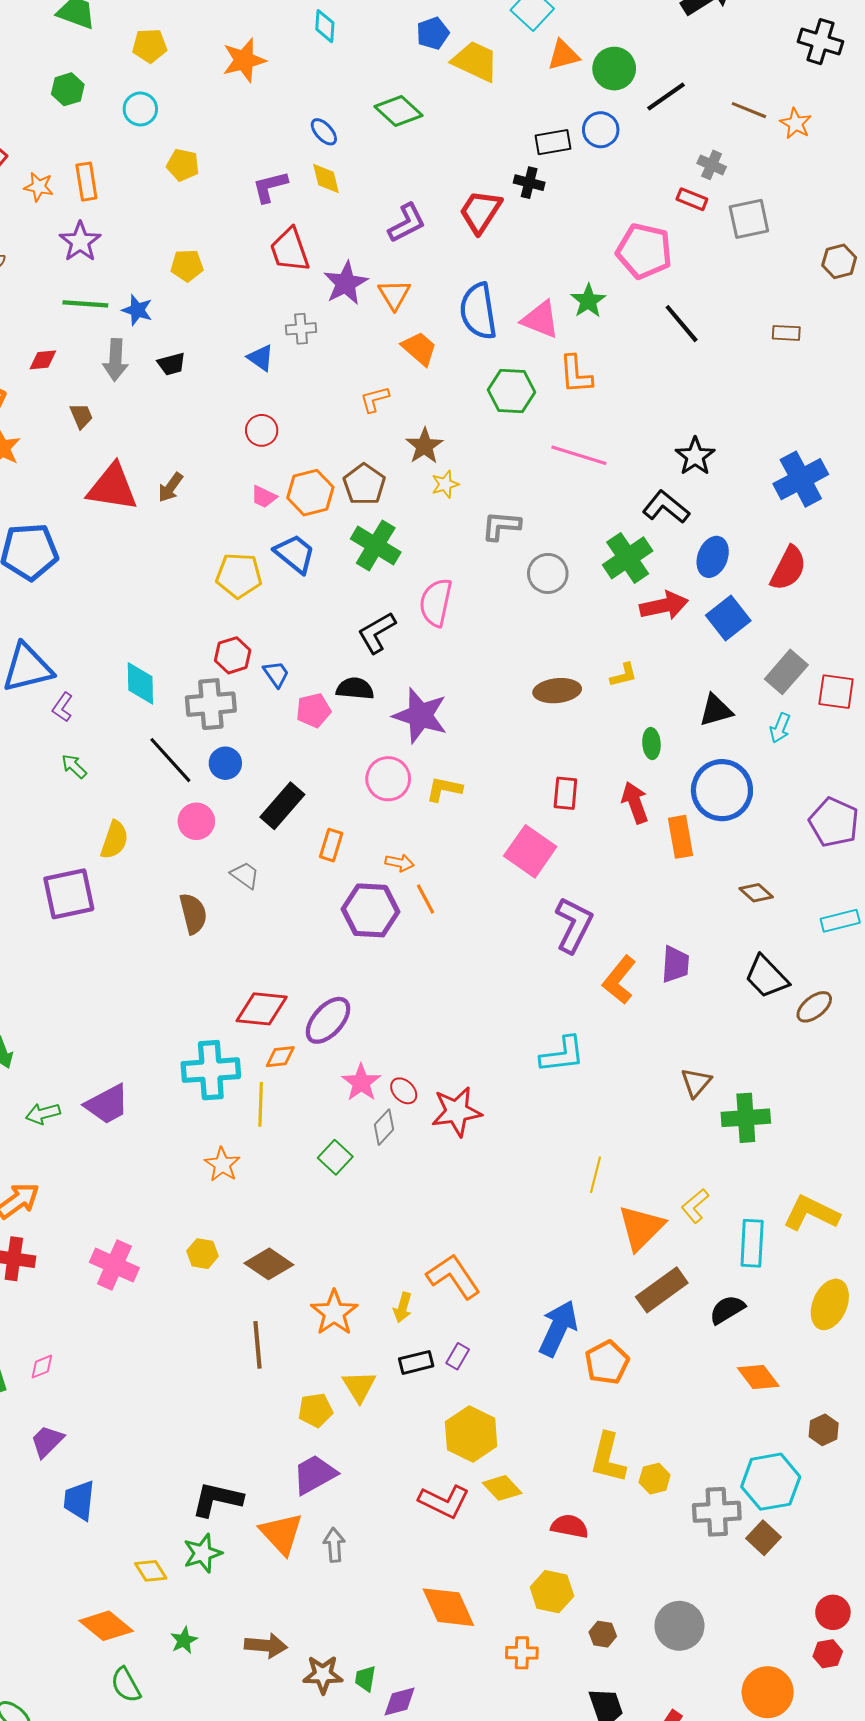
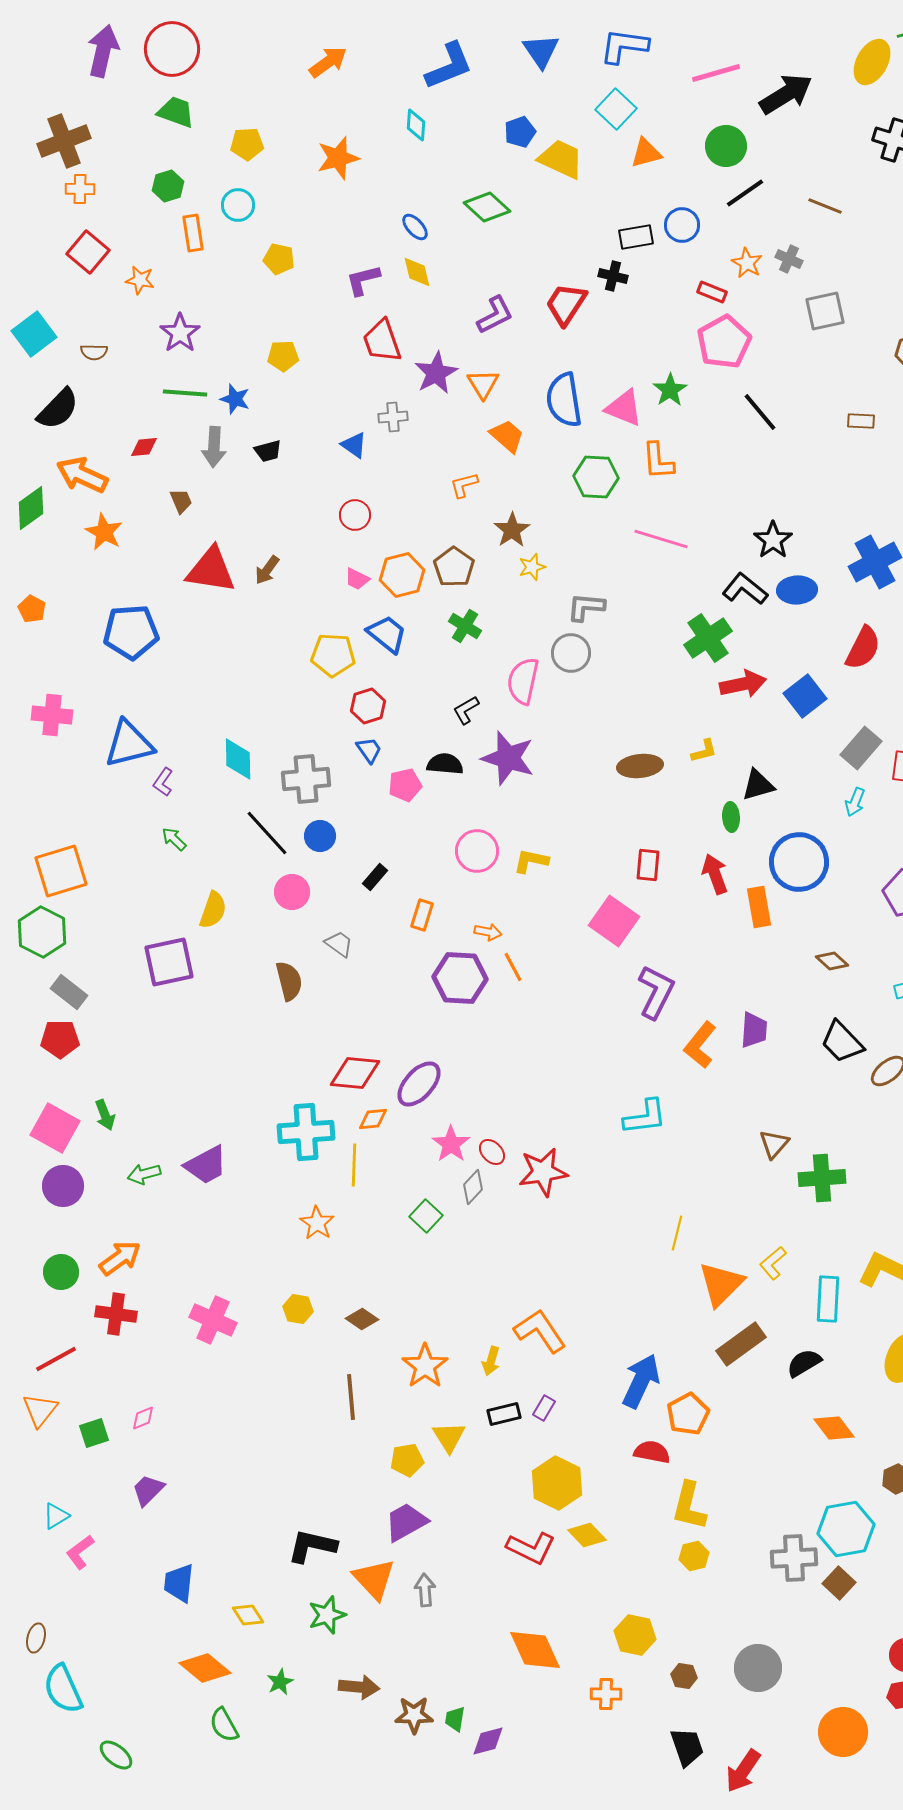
green circle: (614, 69) -> (726, 146), moved
orange star: (796, 123) -> (747, 263), moved
orange rectangle: (86, 182) -> (193, 233), moved
red rectangle: (692, 199) -> (712, 292), moved
pink pentagon: (644, 251) -> (724, 342), turned 30
green cross: (376, 545) -> (465, 626), size x0.7
blue ellipse: (713, 557) -> (797, 590), moved, turned 66
gray circle: (548, 573) -> (571, 653), moved
black L-shape: (377, 633) -> (466, 710), size x0.7
red hexagon: (233, 655) -> (368, 706), moved
black triangle: (716, 710) -> (758, 785), moved
purple star: (420, 716) -> (508, 758), moved
black rectangle: (282, 806) -> (375, 877), size x0.6
brown diamond: (269, 1264) -> (362, 1319), size x0.7
yellow hexagon: (655, 1479) -> (694, 1556), moved
blue trapezoid: (79, 1500) -> (179, 1583), moved
red semicircle: (570, 1526) -> (652, 1452), moved
green star: (203, 1553) -> (327, 1615), moved

